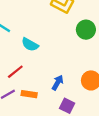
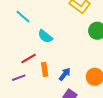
orange rectangle: (29, 94) -> (45, 69), moved, turned 64

